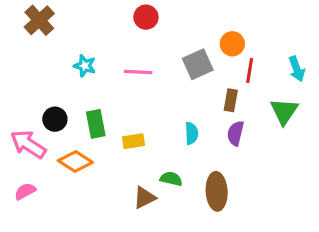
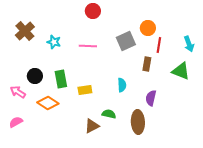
brown cross: (39, 20) -> (25, 31), moved
green triangle: (284, 111) -> (181, 71), turned -42
purple semicircle: (235, 133) -> (151, 98), moved
pink arrow: (28, 144) -> (18, 92), size x0.7

